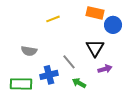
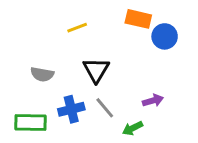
black triangle: (95, 48) -> (96, 70), moved
gray line: (69, 62) -> (105, 108), moved
green arrow: (79, 83) -> (133, 128), moved, turned -56

